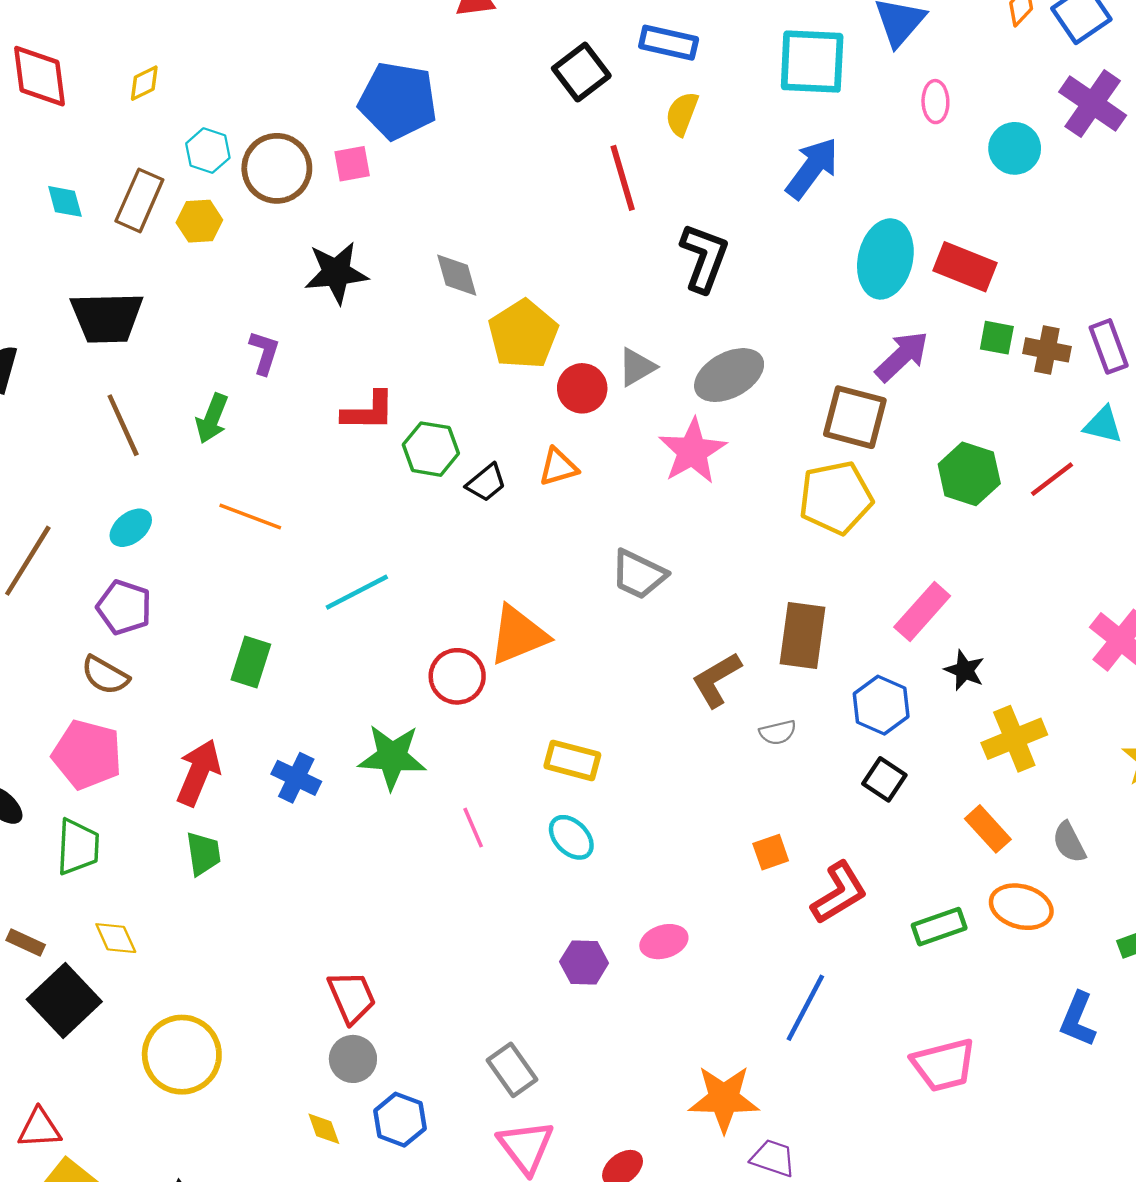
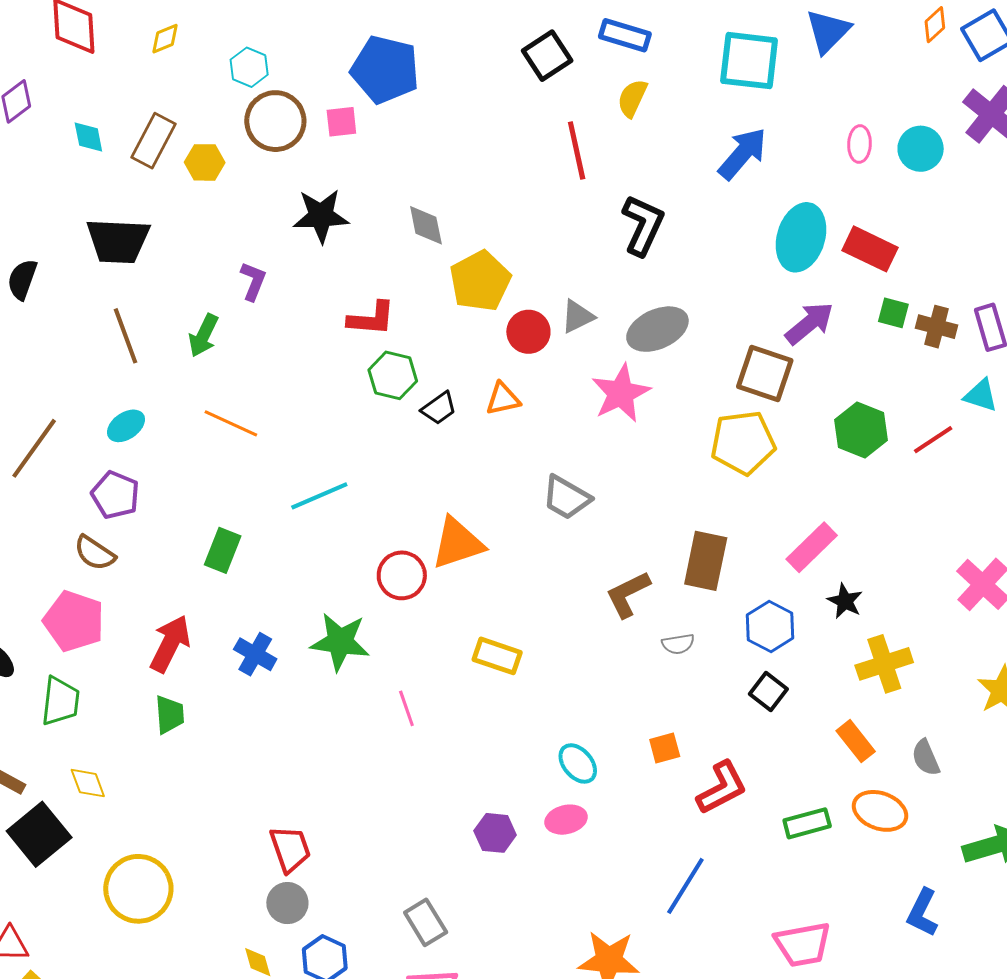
pink ellipse: (935, 102) -> (860, 144), moved
cyan hexagon: (208, 151) -> (249, 67), moved
red L-shape: (368, 411) -> (371, 319), moved
cyan ellipse: (571, 837) -> (578, 763), moved

